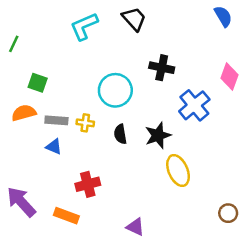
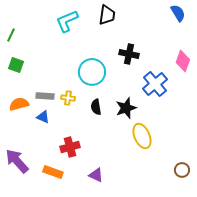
black trapezoid: (134, 19) -> (107, 15), turned 50
green square: (38, 83) -> (16, 65), moved
orange semicircle: (24, 113) -> (19, 104), moved
purple triangle: (135, 227) -> (96, 175), moved

